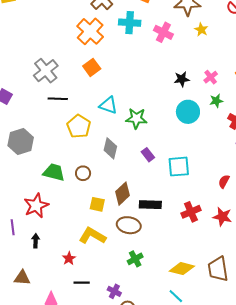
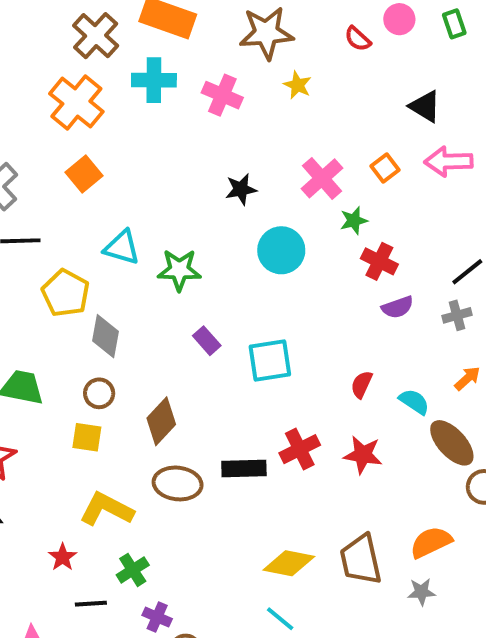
pink cross: (211, 77) -> (322, 178), size x1.5
black star: (182, 79) -> (241, 189), moved
green star: (216, 101) -> (354, 220), moved
gray diamond: (110, 148) -> (106, 336), moved
brown circle: (83, 173) -> (99, 393), moved
yellow square: (97, 204) -> (87, 437), moved
black rectangle: (150, 205) -> (244, 469), moved
green cross: (135, 259) -> (133, 570), moved

